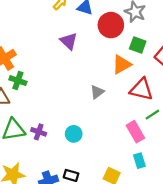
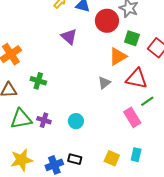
green cross: (18, 81) -> (38, 81), moved
gray triangle: (97, 92) -> (104, 83), moved
cyan rectangle: (139, 161) -> (136, 155), moved, turned 32

